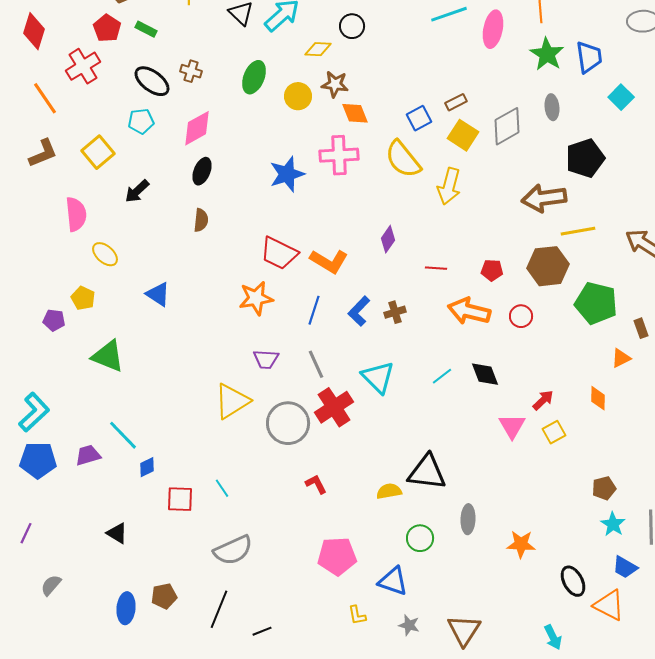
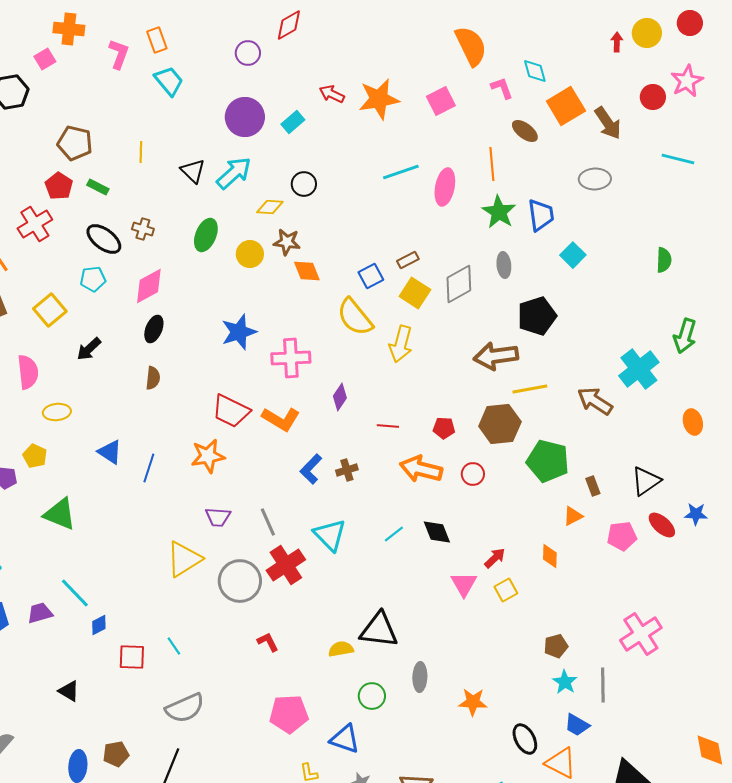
pink cross: (339, 155) -> (291, 358), moved
yellow ellipse: (105, 254) -> (57, 412), turned -48
blue line: (314, 310) -> (149, 468), moved

